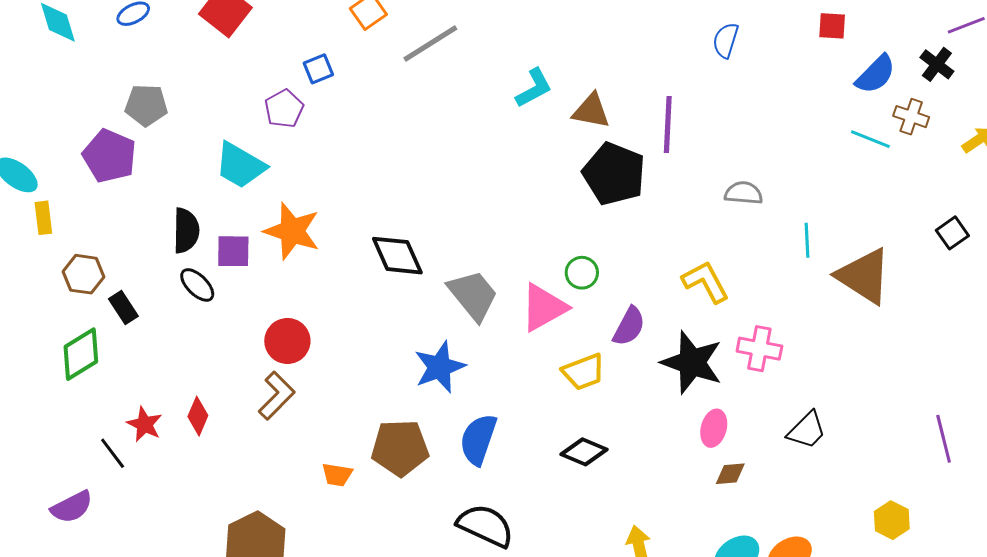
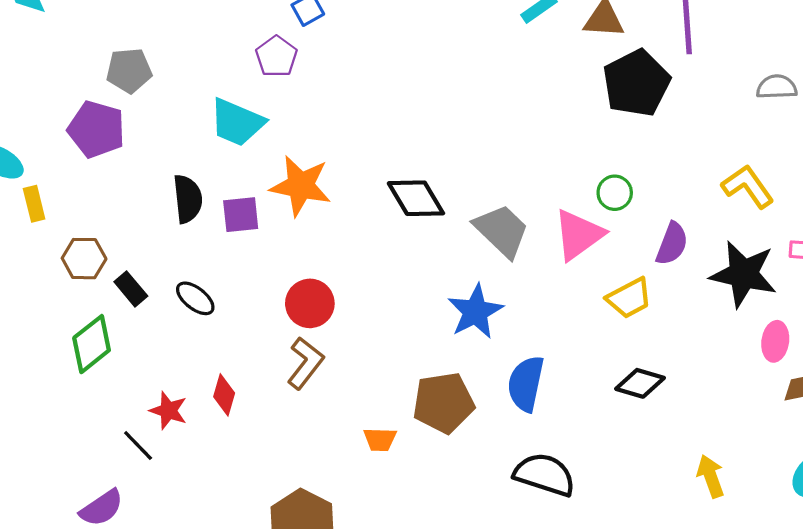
black pentagon: (614, 174) -> (636, 83), turned 30
black ellipse: (197, 285) -> (195, 298), moved

